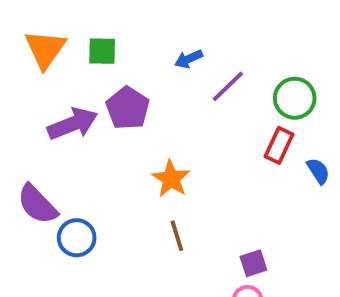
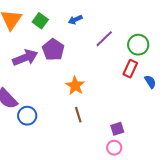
green square: (102, 51) -> (40, 21), turned 35
blue arrow: (189, 59) -> (75, 20), moved

